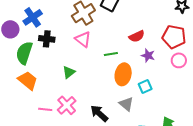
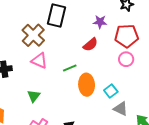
purple star: (148, 56) -> (100, 22), moved
pink circle: (179, 60) -> (126, 59), moved
gray triangle: (126, 104) -> (121, 109), moved

